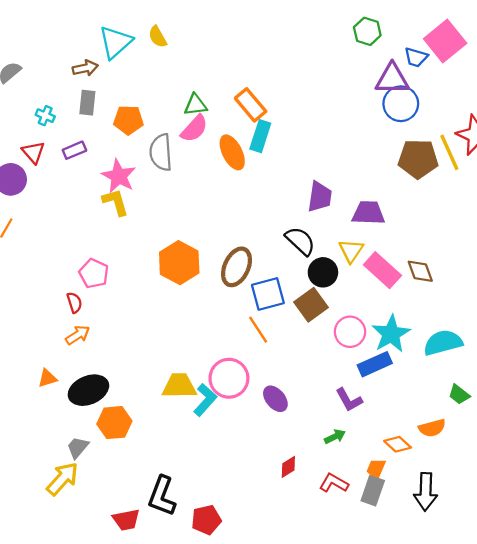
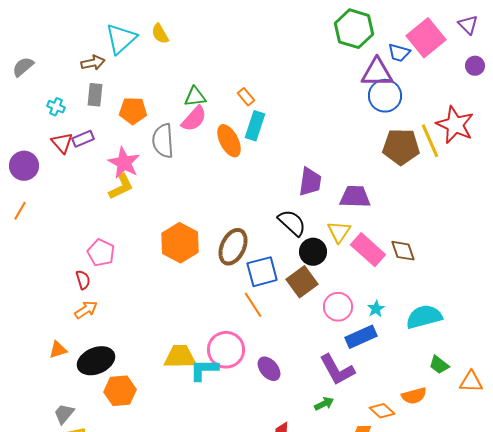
green hexagon: (367, 31) -> (354, 29), size x1.5
orange rectangle: (251, 105) -> (246, 97), size x0.6
red triangle: (33, 152) -> (62, 143), moved
yellow L-shape: (115, 202) -> (121, 187), turned 80
cyan star: (391, 334) -> (376, 309), size x0.5
cyan L-shape: (205, 400) -> (204, 370), turned -132
purple L-shape: (349, 400) -> (337, 370), size x1.4
gray trapezoid: (78, 447) -> (64, 414), moved

